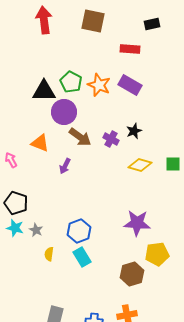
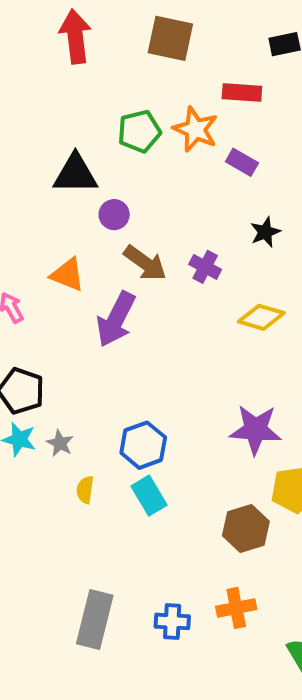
green pentagon: (71, 82) -> (139, 131), moved, turned 30
orange star: (99, 85) -> (195, 129), moved
purple rectangle: (130, 85) -> (242, 162), size x0.7
purple circle: (64, 112) -> (114, 215), size x0.6
black star: (134, 131) -> (265, 232), moved
purple arrow: (65, 166) -> (116, 319), size x1.8

